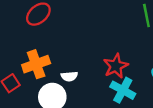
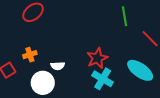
orange cross: (36, 64) -> (30, 55), size x0.6

